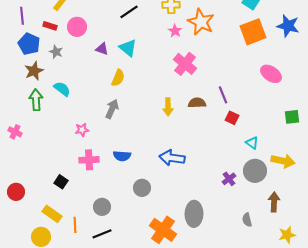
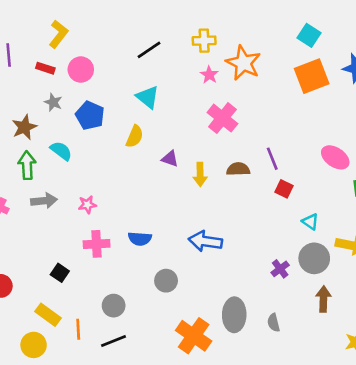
blue pentagon: (29, 44) -> (90, 115), moved
purple triangle: (102, 49) -> (170, 159), moved
pink ellipse: (271, 74) -> (335, 157), moved
gray arrow: (112, 109) -> (44, 201), moved, turned 60
brown arrow: (274, 202) -> (323, 299), moved
gray semicircle: (247, 220) -> (274, 323), moved

